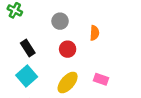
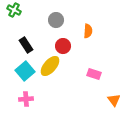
yellow ellipse: (68, 82) -> (50, 66), moved

